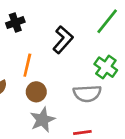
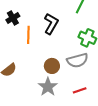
orange line: (27, 65) -> (28, 35), moved
brown circle: (36, 92) -> (52, 66), moved

